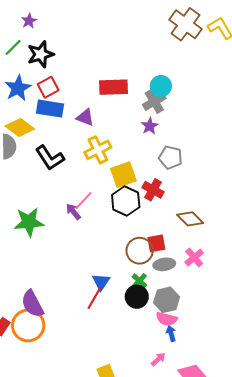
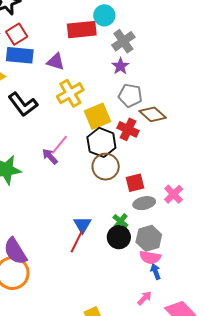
cyan circle: (161, 86) -> (104, 15), moved
gray pentagon: (170, 157) -> (130, 95), moved
brown diamond: (190, 219) -> (153, 114), moved
brown circle: (140, 251) -> (106, 167), moved

